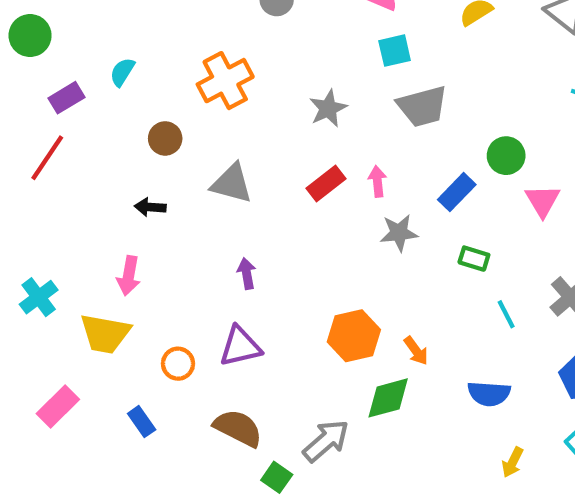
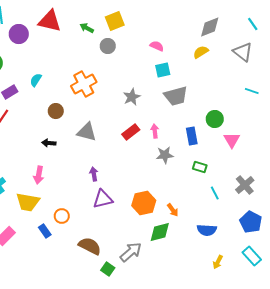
blue rectangle: (457, 192) -> (192, 136), turned -54
purple triangle: (240, 346) -> (103, 199), moved
blue rectangle: (142, 422) -> (45, 231), moved

